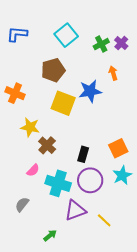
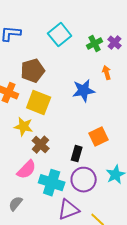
brown pentagon: (53, 70) -> (33, 71), moved
yellow square: (63, 103) -> (39, 103), moved
orange square: (118, 148) -> (99, 137), moved
pink semicircle: (33, 170) -> (27, 170), size x1.5

